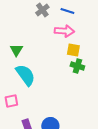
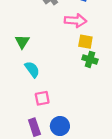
cyan semicircle: (25, 75) -> (32, 69), size x0.7
pink square: (11, 101) -> (42, 98), moved

